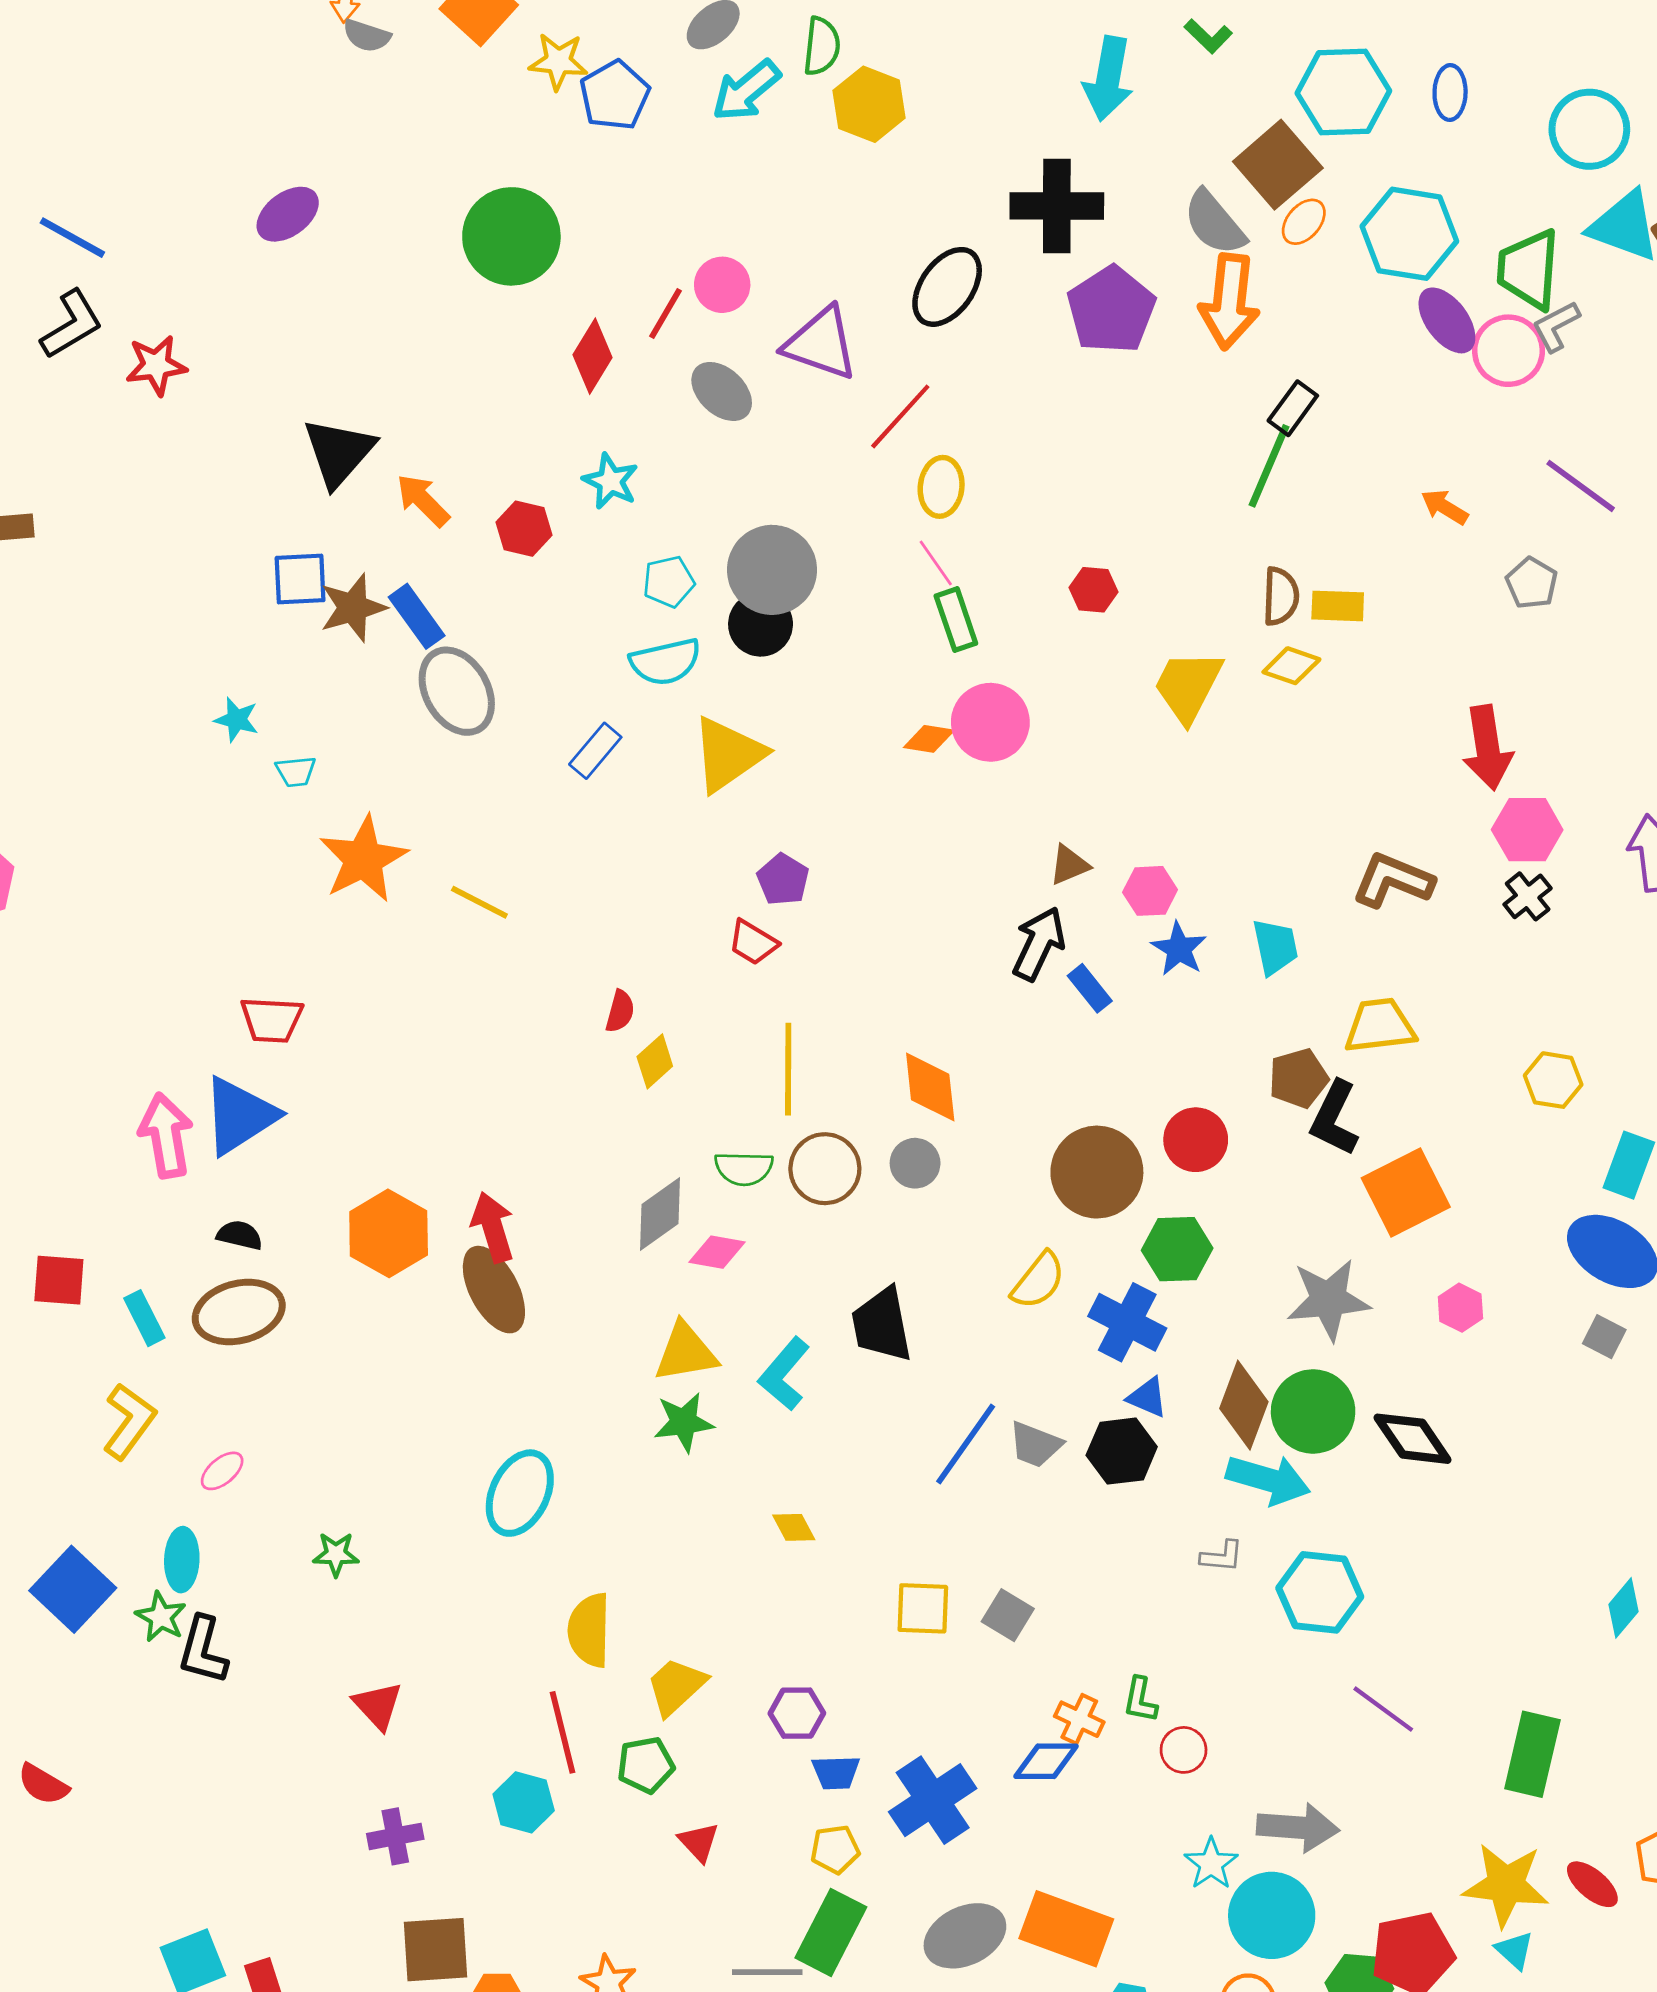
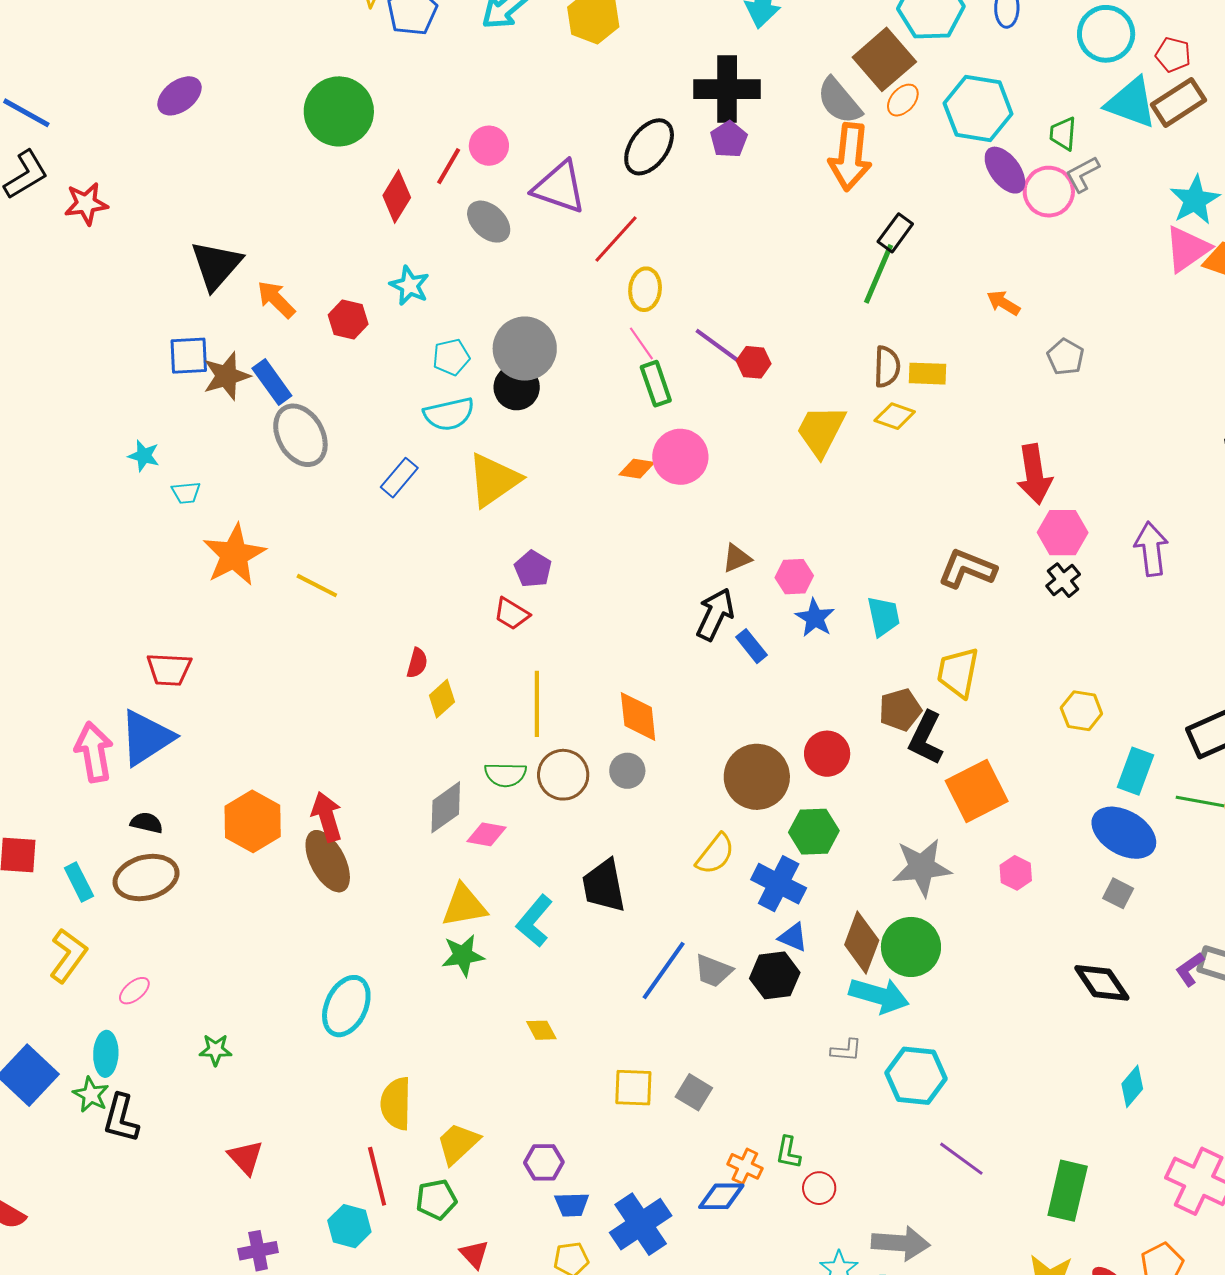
green trapezoid: (1529, 269) -> (1063, 134), size x0.6
purple pentagon: (1111, 310) -> (729, 139), moved, size x0.6
purple line: (1581, 486) -> (720, 347), moved
yellow trapezoid: (1380, 1026) -> (958, 672), turned -72
black diamond: (1413, 1439) -> (1102, 983), moved

